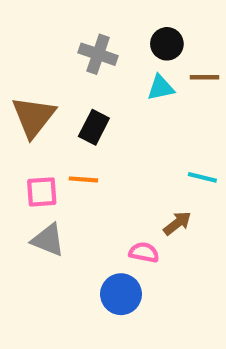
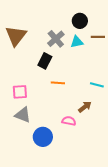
gray cross: (98, 54) -> (56, 39), moved, turned 30
brown triangle: (33, 117) -> (16, 36), moved
orange line: (83, 179) -> (58, 83), moved
blue circle: (121, 294) -> (43, 137), moved

